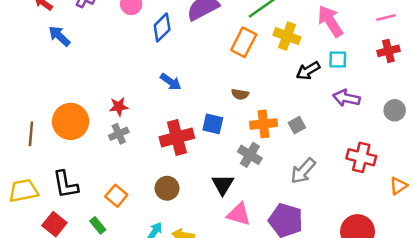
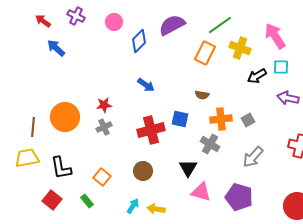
yellow trapezoid: (24, 191) -> (27, 158), moved

